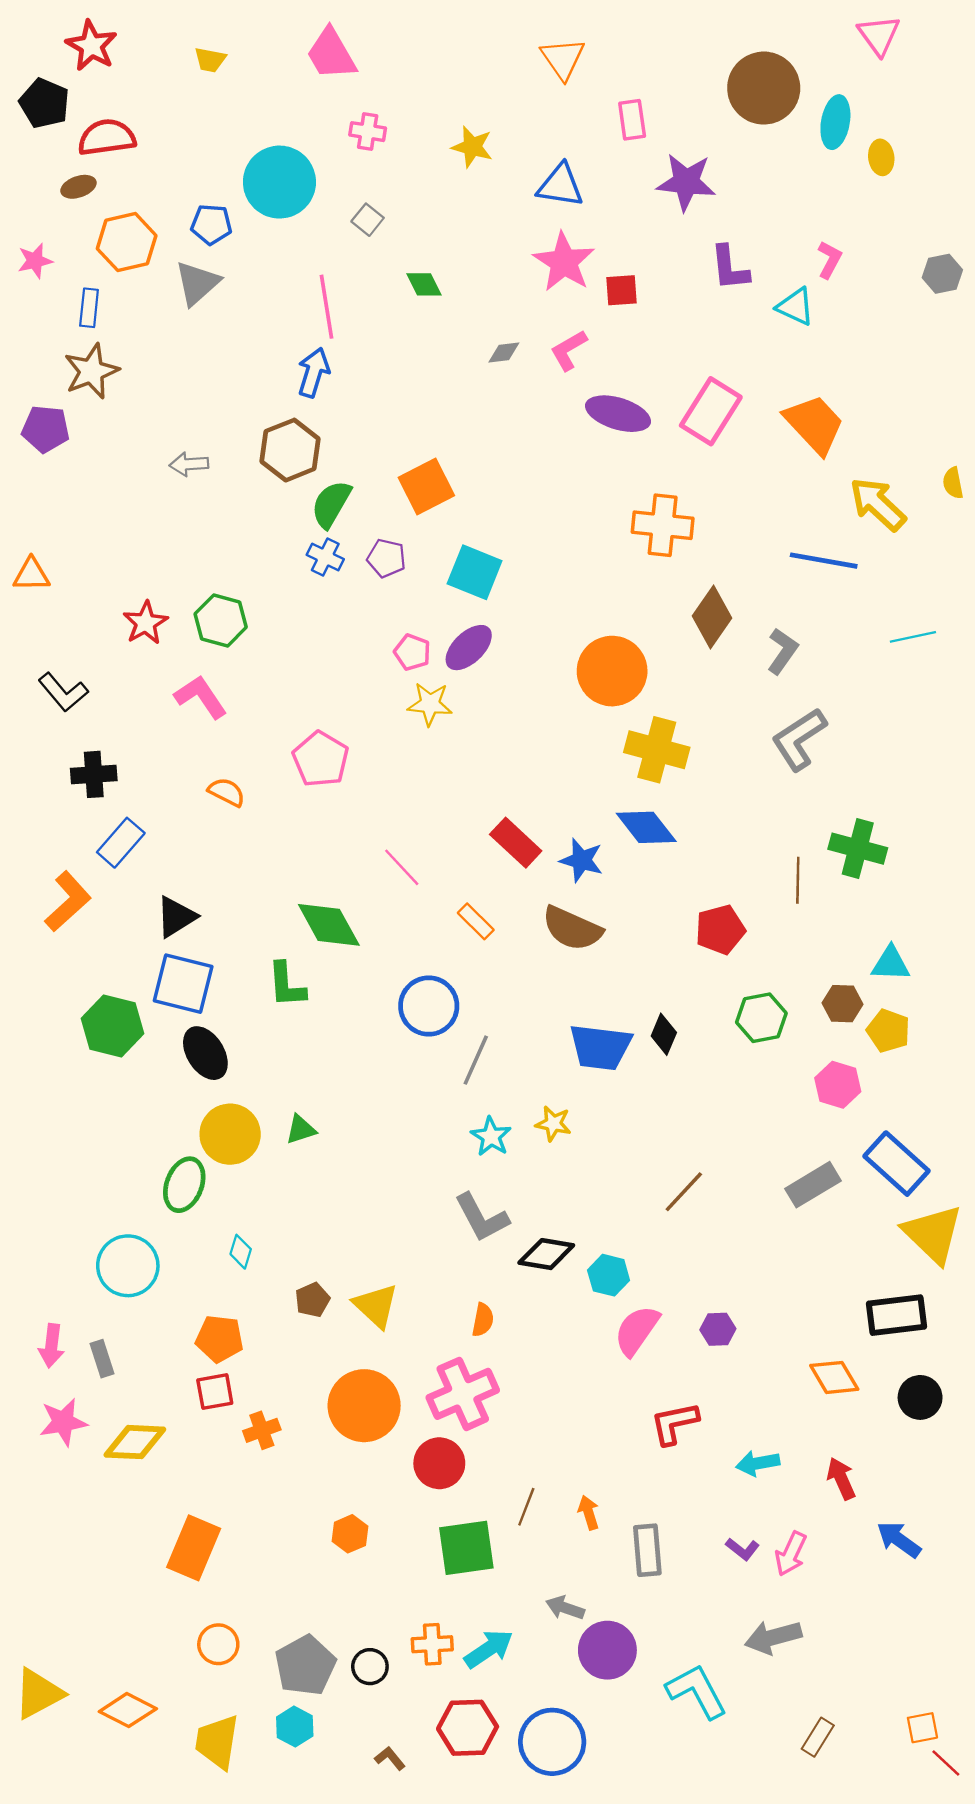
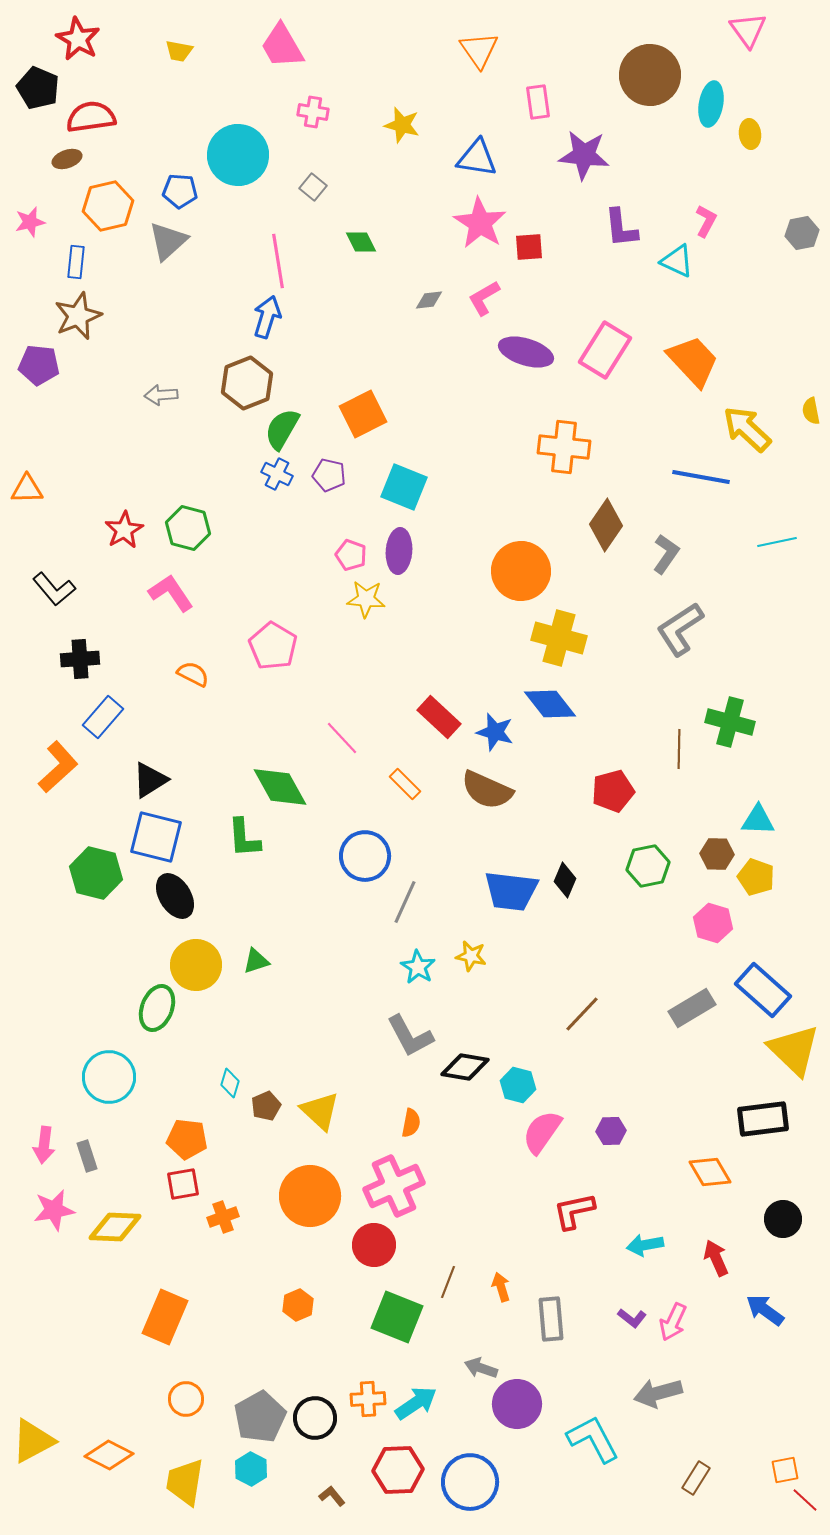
purple ellipse: (469, 648) -> (399, 551), turned -42
cyan diamond: (241, 1252) -> (230, 1083), moved
black circle: (920, 1397) -> (783, 1219), moved
green square: (466, 1548) -> (397, 1317), turned 30
black circle: (370, 1667) -> (315, 1418), size x1.4

